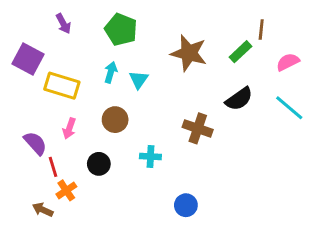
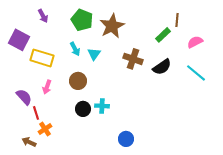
brown star: (189, 53) -> (112, 26), moved, turned 30
cyan arrow: (111, 72) -> (75, 49), turned 136
brown cross: (198, 128) -> (133, 59), moved
black circle: (99, 164) -> (83, 109), moved

